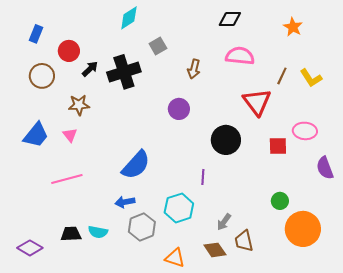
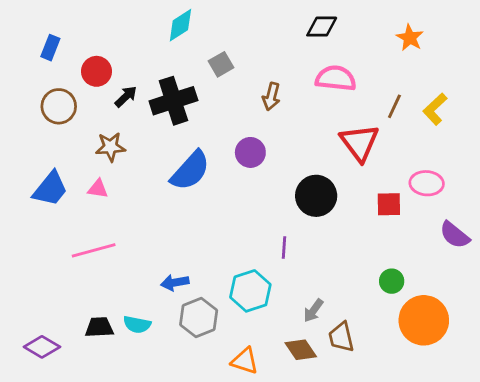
yellow L-shape: (311, 78) -> (435, 109), turned 80
pink triangle: (70, 135) -> (98, 189), turned -42
blue semicircle: (136, 165) -> (190, 171), moved
purple semicircle: (325, 168) -> (455, 235), turned -30

